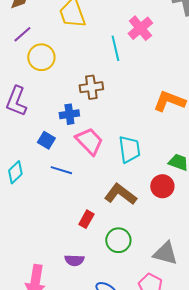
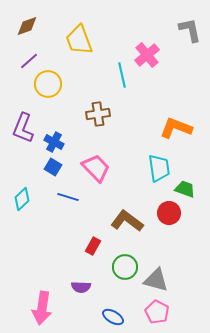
blue cross: (69, 114) -> (54, 142), moved, turned 36
cyan trapezoid: (129, 149) -> (159, 168), moved
gray triangle: (165, 253) -> (156, 280), moved

